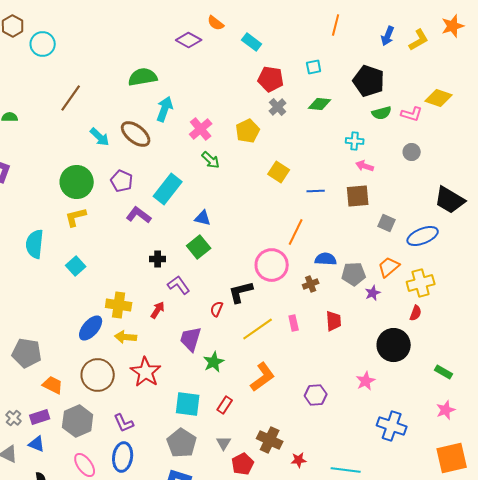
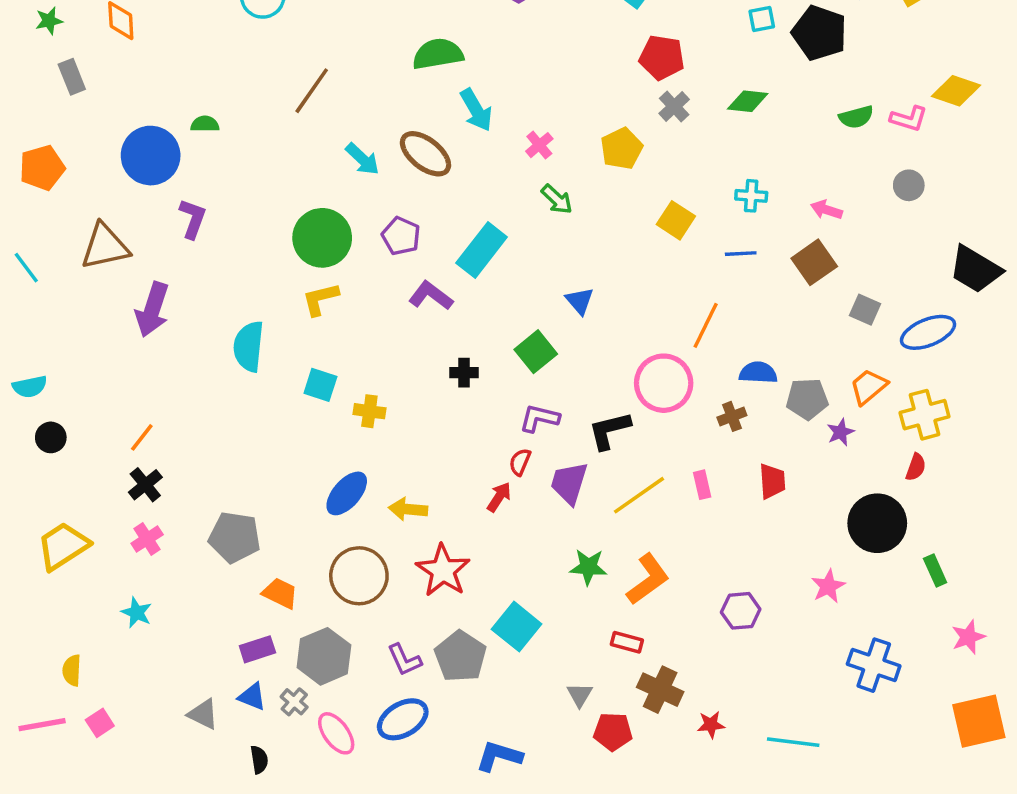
cyan square: (314, 67) -> (762, 19), moved
black pentagon: (369, 81) -> (819, 33), moved
cyan arrow: (165, 109) -> (476, 110), turned 130
pink cross: (201, 129) -> (539, 145), size x0.7
cyan cross: (355, 141) -> (751, 196), moved
brown square: (358, 196) -> (814, 262), turned -30
blue triangle: (203, 218) -> (580, 301), moved, turned 36
cyan square: (76, 266) -> (320, 385), turned -30
purple L-shape: (179, 285) -> (539, 418), moved, turned -40
yellow cross: (119, 305) -> (369, 411), moved, size x0.7
red semicircle: (217, 309) -> (520, 462), moved
red arrow: (158, 310) -> (499, 497), moved
purple trapezoid: (191, 339) -> (569, 483), moved
green star: (214, 362) -> (588, 567), moved, turned 30
green rectangle: (444, 372) -> (935, 571), moved, turned 36
cyan square: (188, 404) -> (517, 627), turned 32
red rectangle: (225, 405) -> (627, 642), moved, turned 72
gray cross: (14, 418) -> (294, 702), moved
gray pentagon: (182, 443) -> (461, 656), moved
blue ellipse: (123, 457) -> (403, 719), turned 52
red pentagon: (243, 464) -> (613, 732), turned 30

